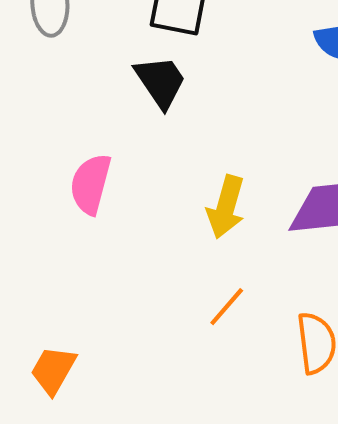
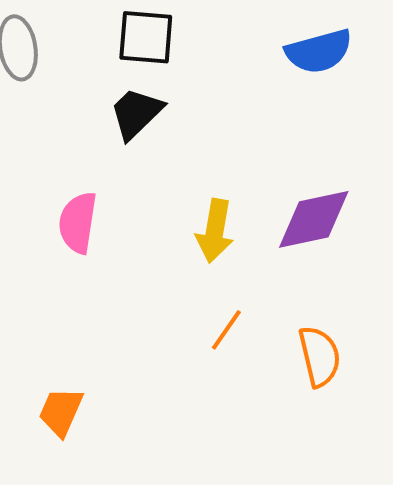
black trapezoid: (160, 82) -> (136, 113), turned -94

